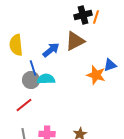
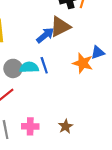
blue arrow: (51, 50) -> (45, 35), moved
blue line: (33, 68) -> (44, 65), moved

